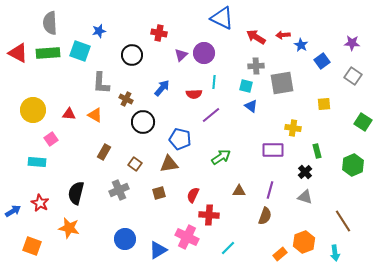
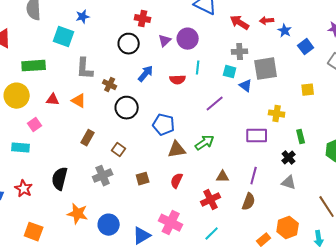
green rectangle: (48, 53) -> (34, 66), moved
black circle: (132, 55) -> (129, 44), moved
blue triangle: (251, 106) -> (246, 86), moved
purple line: (211, 115) -> (215, 104), moved
brown triangle: (169, 164) -> (177, 150), moved
red cross: (209, 215) -> (211, 200), moved, turned -30
orange star: (69, 228) -> (78, 214), moved
orange square: (32, 246) -> (34, 232), moved

